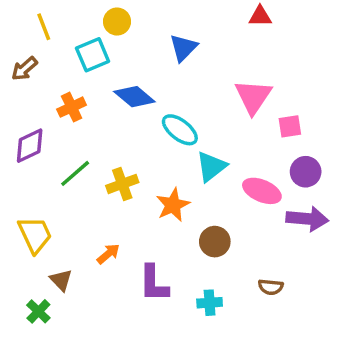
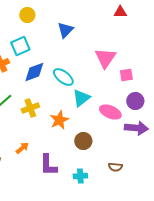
red triangle: (260, 16) -> (120, 12), moved
cyan square: (93, 55) -> (20, 46), moved
blue diamond: (134, 97) -> (34, 72), moved, turned -60

